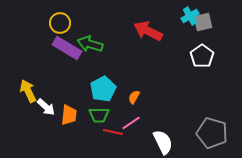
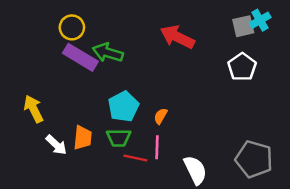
cyan cross: (190, 16) -> (260, 20), moved
white arrow: (46, 107) -> (56, 145), moved
pink line: (131, 123) -> (157, 147), turned -54

